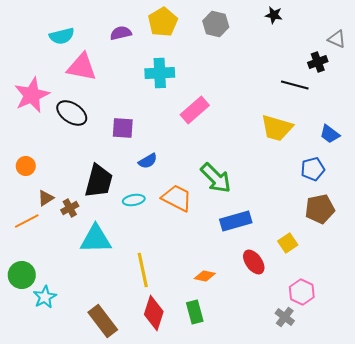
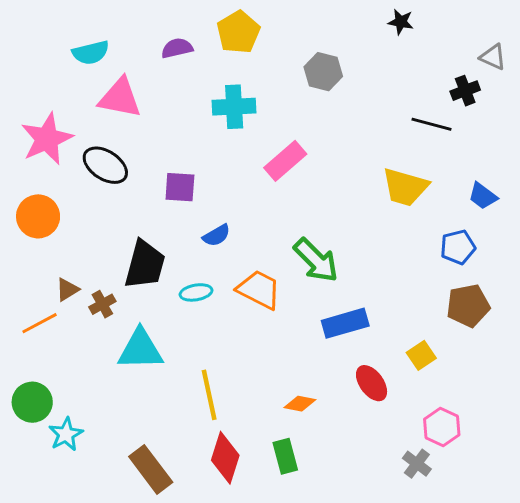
gray hexagon: (216, 24) -> (323, 72), moved
orange circle: (26, 166) -> (38, 216), moved, size x1.5

